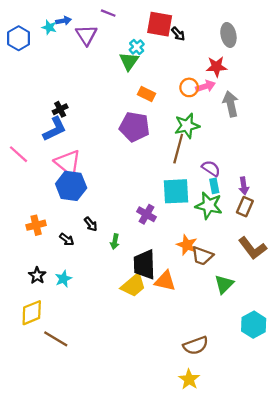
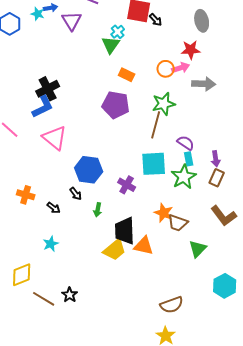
gray arrow: (231, 104) -> (204, 84), turned 105
black cross: (60, 109) -> (48, 89), size x1.6
blue hexagon: (71, 186) -> (89, 170), moved
green star: (209, 206) -> (184, 177), turned 30
orange cross: (36, 225) -> (26, 195), turned 30
black star: (37, 275) -> (70, 295), moved

